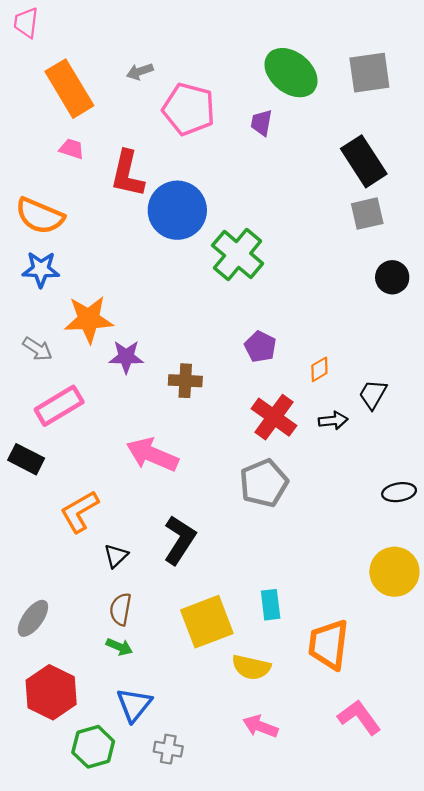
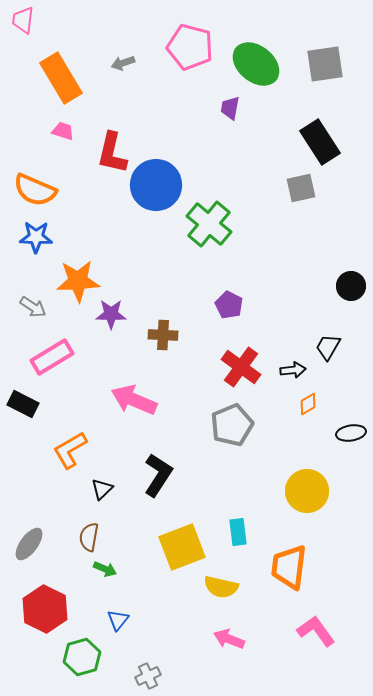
pink pentagon: (189, 109) -> (190, 47), moved
gray square: (367, 214) -> (301, 188), moved
black circle: (392, 277) -> (351, 286), moved
orange diamond: (319, 369) -> (308, 404), moved
yellow circle: (394, 572) -> (307, 491), moved
brown semicircle: (120, 609) -> (89, 537), moved
blue triangle: (134, 705) -> (118, 620), size x0.7
gray cross: (168, 749) -> (148, 676), moved, turned -35

